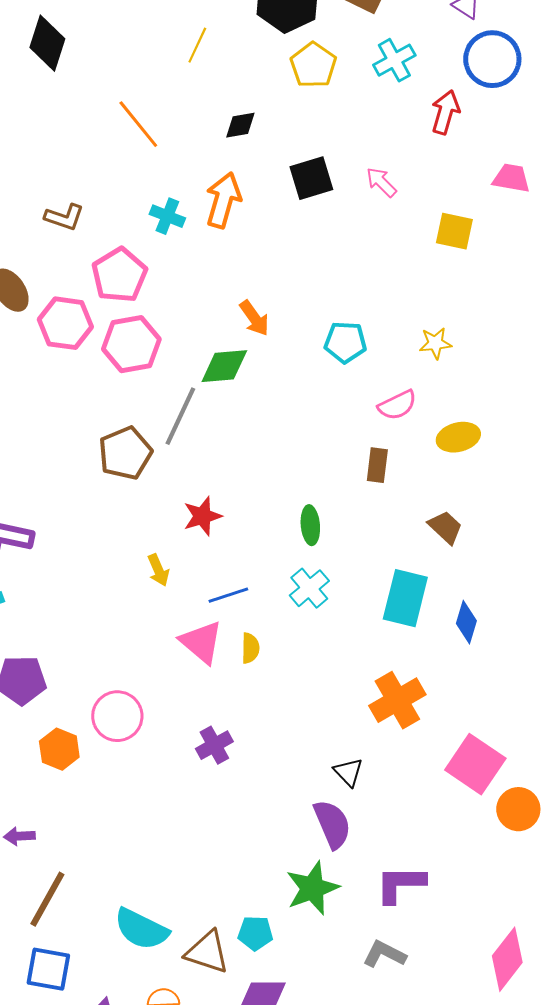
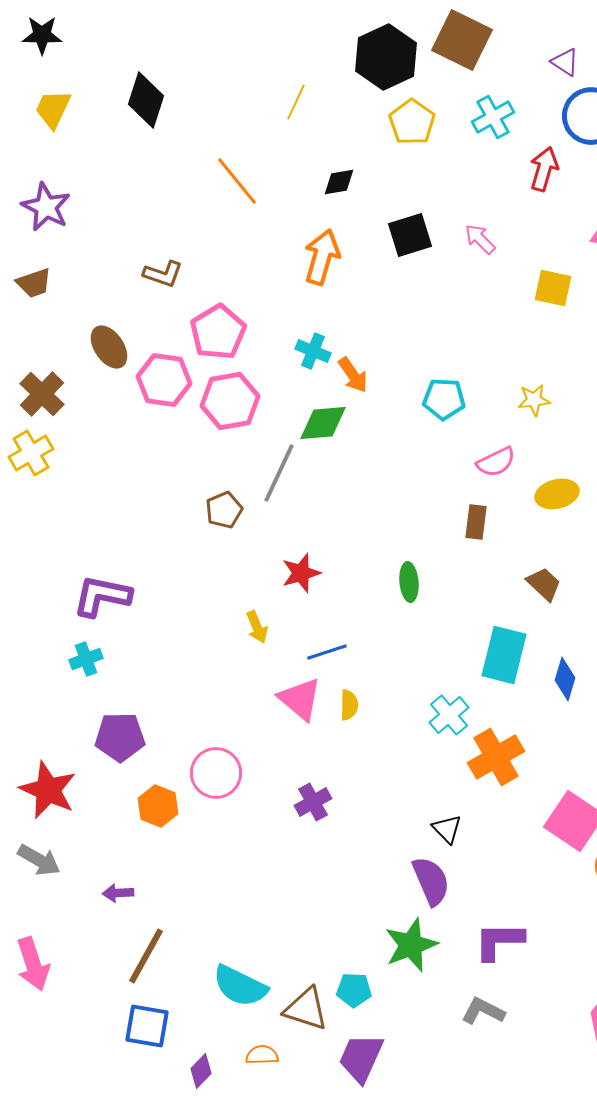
cyan cross: (167, 216) -> (313, 351), moved
brown pentagon: (125, 453) -> (224, 510), size x0.7
cyan cross: (309, 588) -> (449, 715), moved

